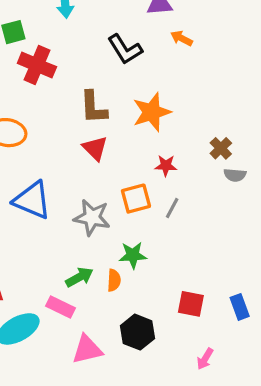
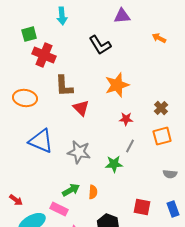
orange arrow: (181, 38) -> (159, 38), moved
brown L-shape: (93, 107) -> (64, 86), moved
gray semicircle: (235, 175) -> (170, 174), moved
orange square: (136, 199) -> (162, 136), moved
green star: (133, 255) -> (114, 164), moved

